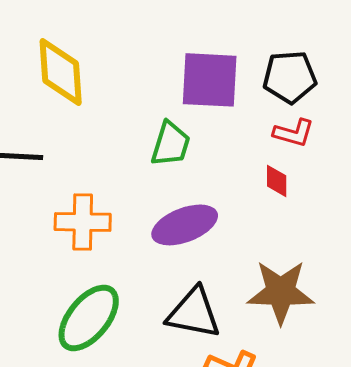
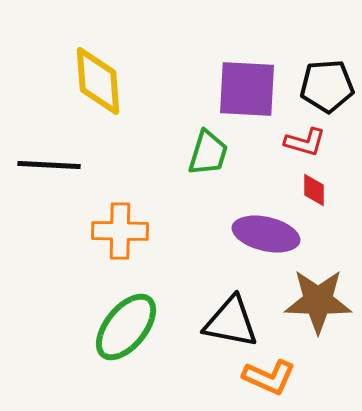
red L-shape: (294, 133) -> (305, 142), moved
purple ellipse: (185, 225) -> (266, 234), moved, turned 34

